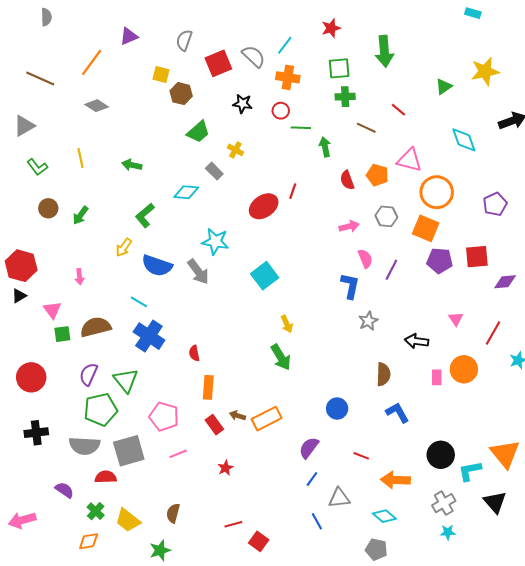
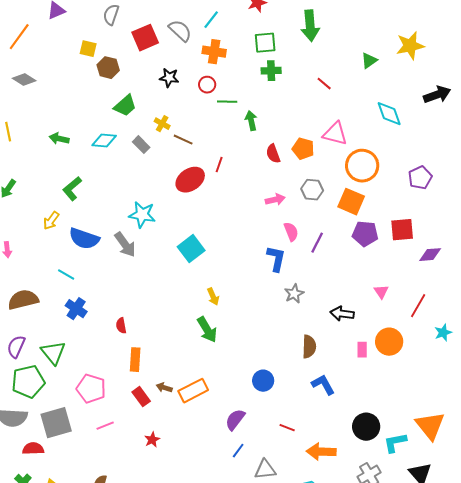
brown line: (366, 128) -> (183, 140), moved
cyan diamond: (186, 192) -> (104, 141), moved
blue cross: (149, 336) -> (76, 309), size x0.7

